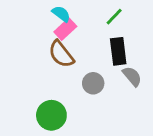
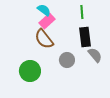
green line: (114, 17) -> (82, 12), turned -48
green circle: (51, 115) -> (30, 71), moved

